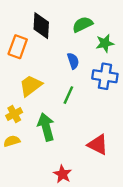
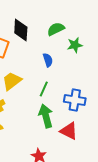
blue cross: (105, 76) -> (75, 100), moved
green arrow: (46, 127) -> (46, 116), moved

